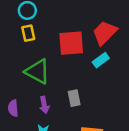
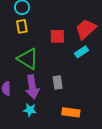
red square: (71, 43) -> (57, 36), size x0.7
purple arrow: (44, 105) -> (32, 87), size x1.6

